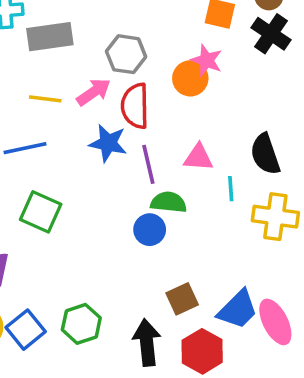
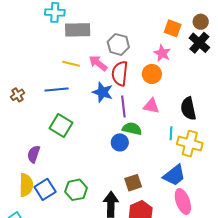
orange circle: (190, 78) -> (152, 74), moved
pink arrow: (94, 92) -> (98, 63), turned -114
cyan line: (231, 189) -> (171, 133), moved
blue trapezoid: (238, 309) -> (174, 175), moved

